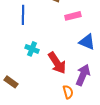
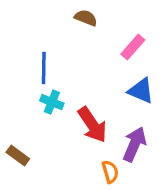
blue line: (23, 15) -> (44, 68), moved
pink rectangle: (73, 16) -> (133, 47), moved, turned -35

